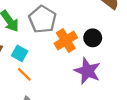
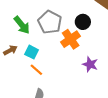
black circle: (93, 38) -> (83, 22), moved
purple star: (87, 71) -> (90, 64), size x0.7

